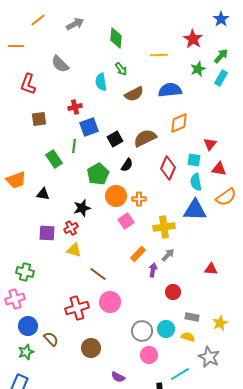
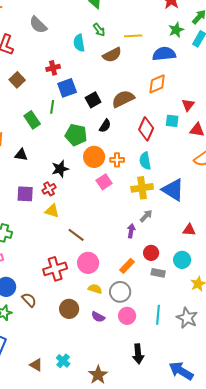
yellow line: (159, 55) -> (133, 36), moved
blue semicircle: (170, 90) -> (164, 54), moved
brown square: (39, 119) -> (17, 80), turned -35
green pentagon: (98, 174) -> (76, 135), turned -30
cyan semicircle: (196, 182) -> (145, 161), moved
blue triangle: (195, 210) -> (173, 190), moved, turned 30
orange rectangle: (138, 254) -> (127, 266), moved
gray rectangle: (192, 317) -> (158, 273), moved
cyan circle: (166, 329) -> (182, 260), moved
yellow semicircle: (188, 337) -> (95, 289), moved
cyan line: (180, 374) -> (158, 315), moved, turned -54
purple semicircle: (118, 377) -> (98, 317), moved

